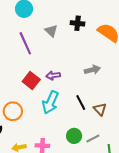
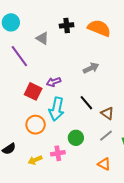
brown triangle: (100, 109) -> (107, 113), moved
orange circle: (13, 111) -> (36, 125), moved
green circle: (74, 136) -> (76, 138), moved

